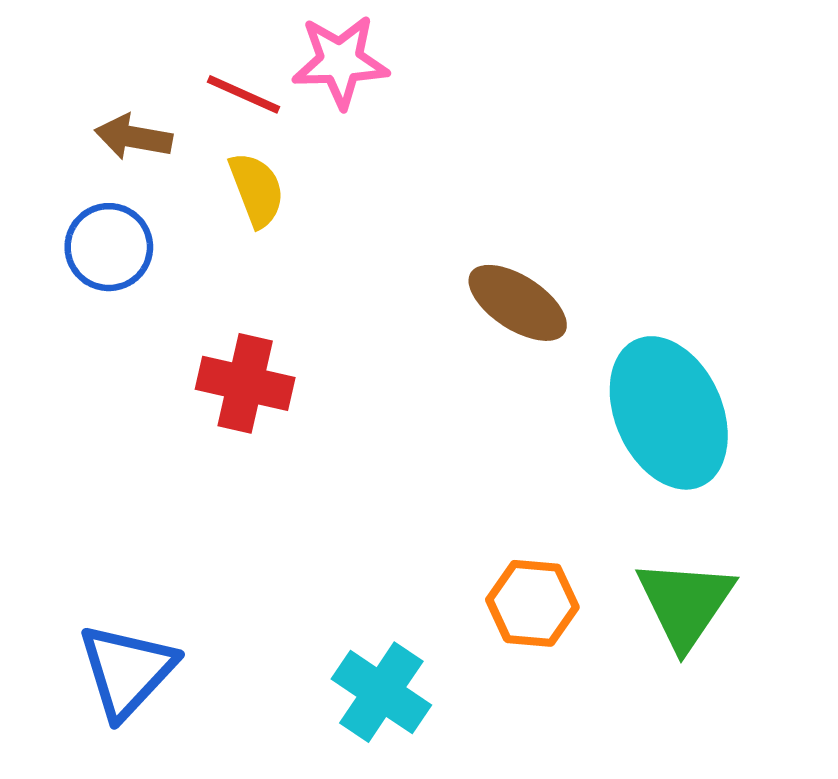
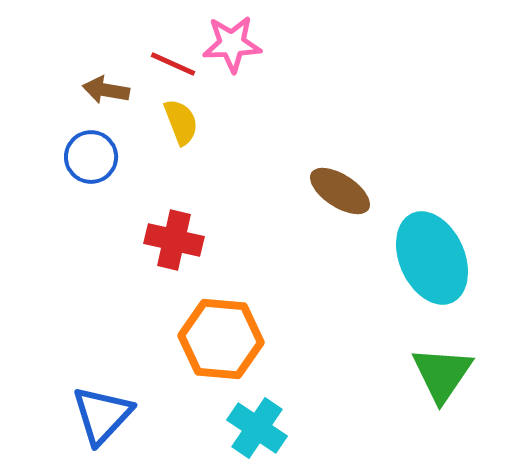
orange hexagon: (532, 603) -> (221, 339), moved, size x1.5

